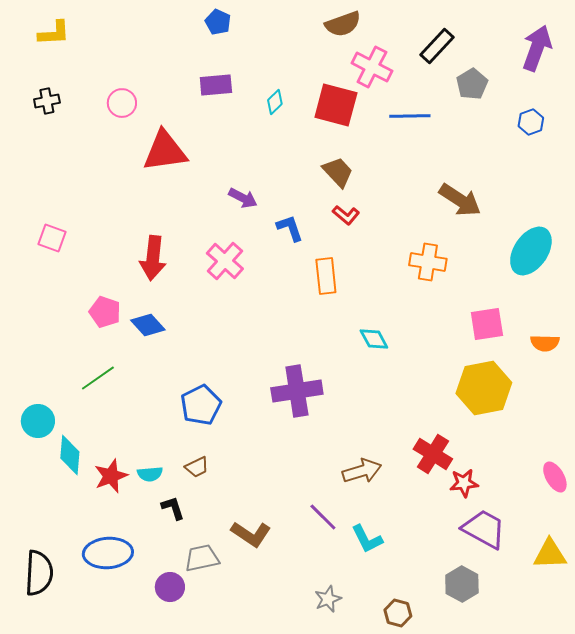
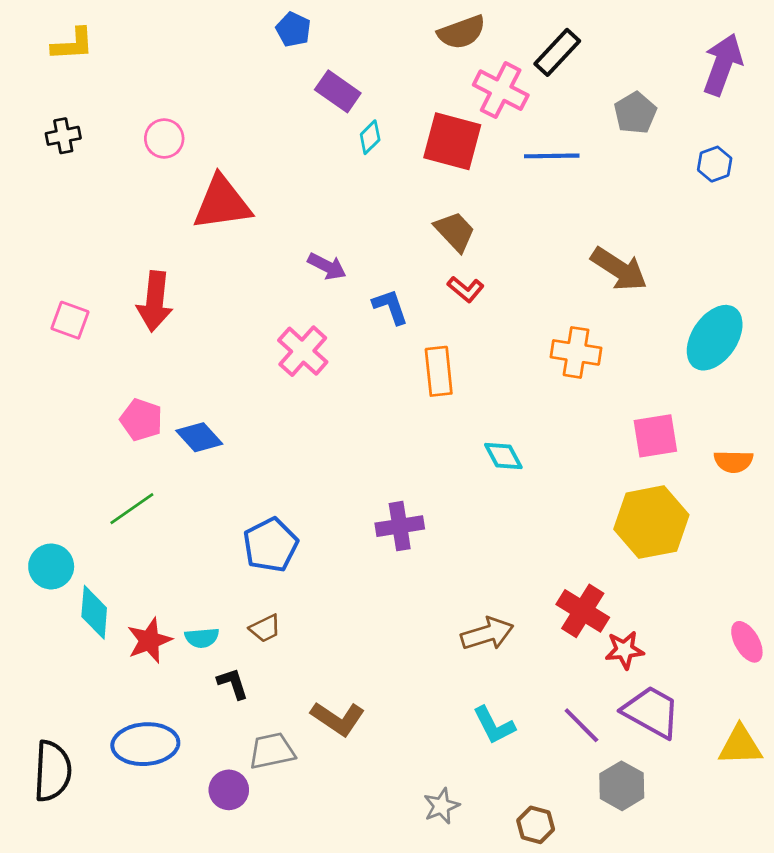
black rectangle: (437, 46) -> (557, 52), moved
purple rectangle: (216, 85) -> (338, 91), moved, turned 40
red arrow: (153, 258) -> (155, 301), moved
purple cross: (297, 391) -> (400, 526), size x0.7
purple line: (323, 517) -> (581, 725), moved

